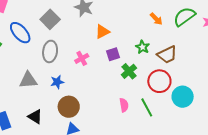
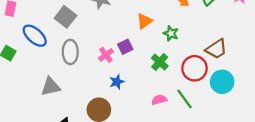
orange triangle: (102, 32) -> (144, 21), moved
purple square: (113, 54) -> (125, 47), moved
brown trapezoid: (167, 55) -> (216, 49), moved
blue star: (57, 82) -> (117, 82), moved
pink semicircle: (124, 105) -> (159, 100), turned -88

